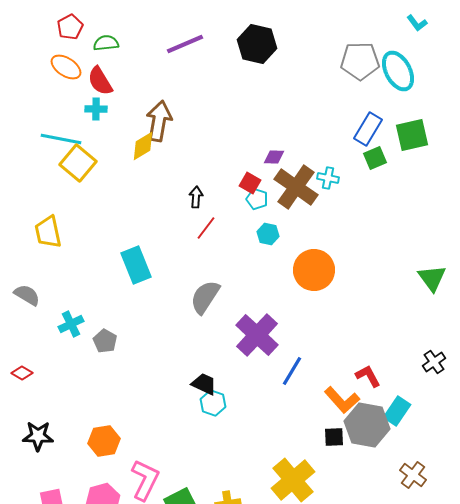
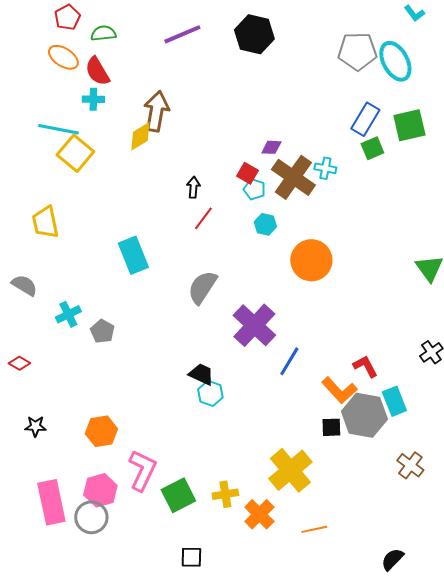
cyan rectangle: (397, 411) -> (394, 401), turned -56
black star: (38, 436) -> (35, 426), size x0.7

